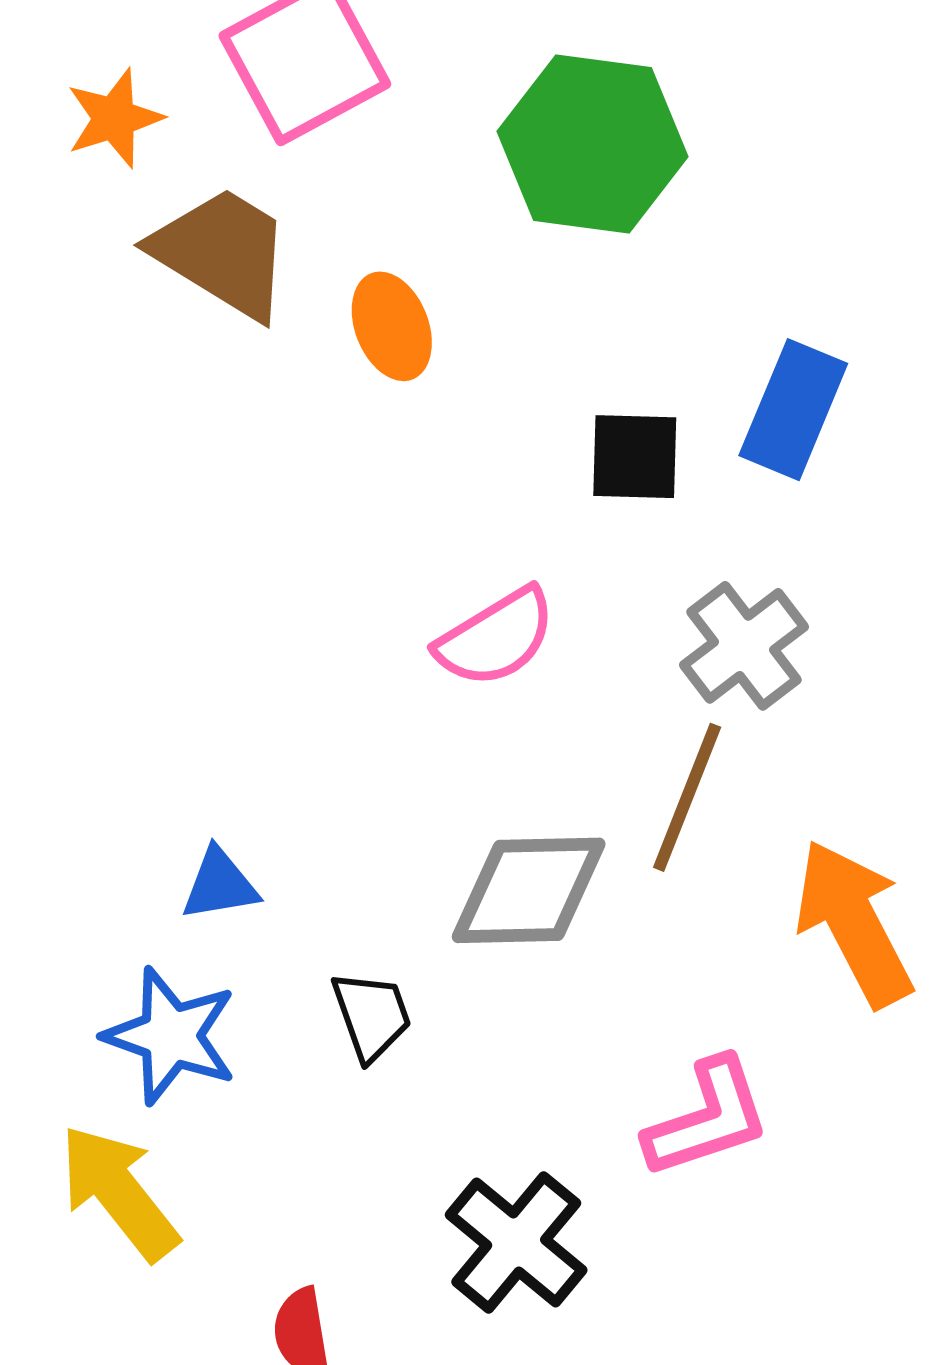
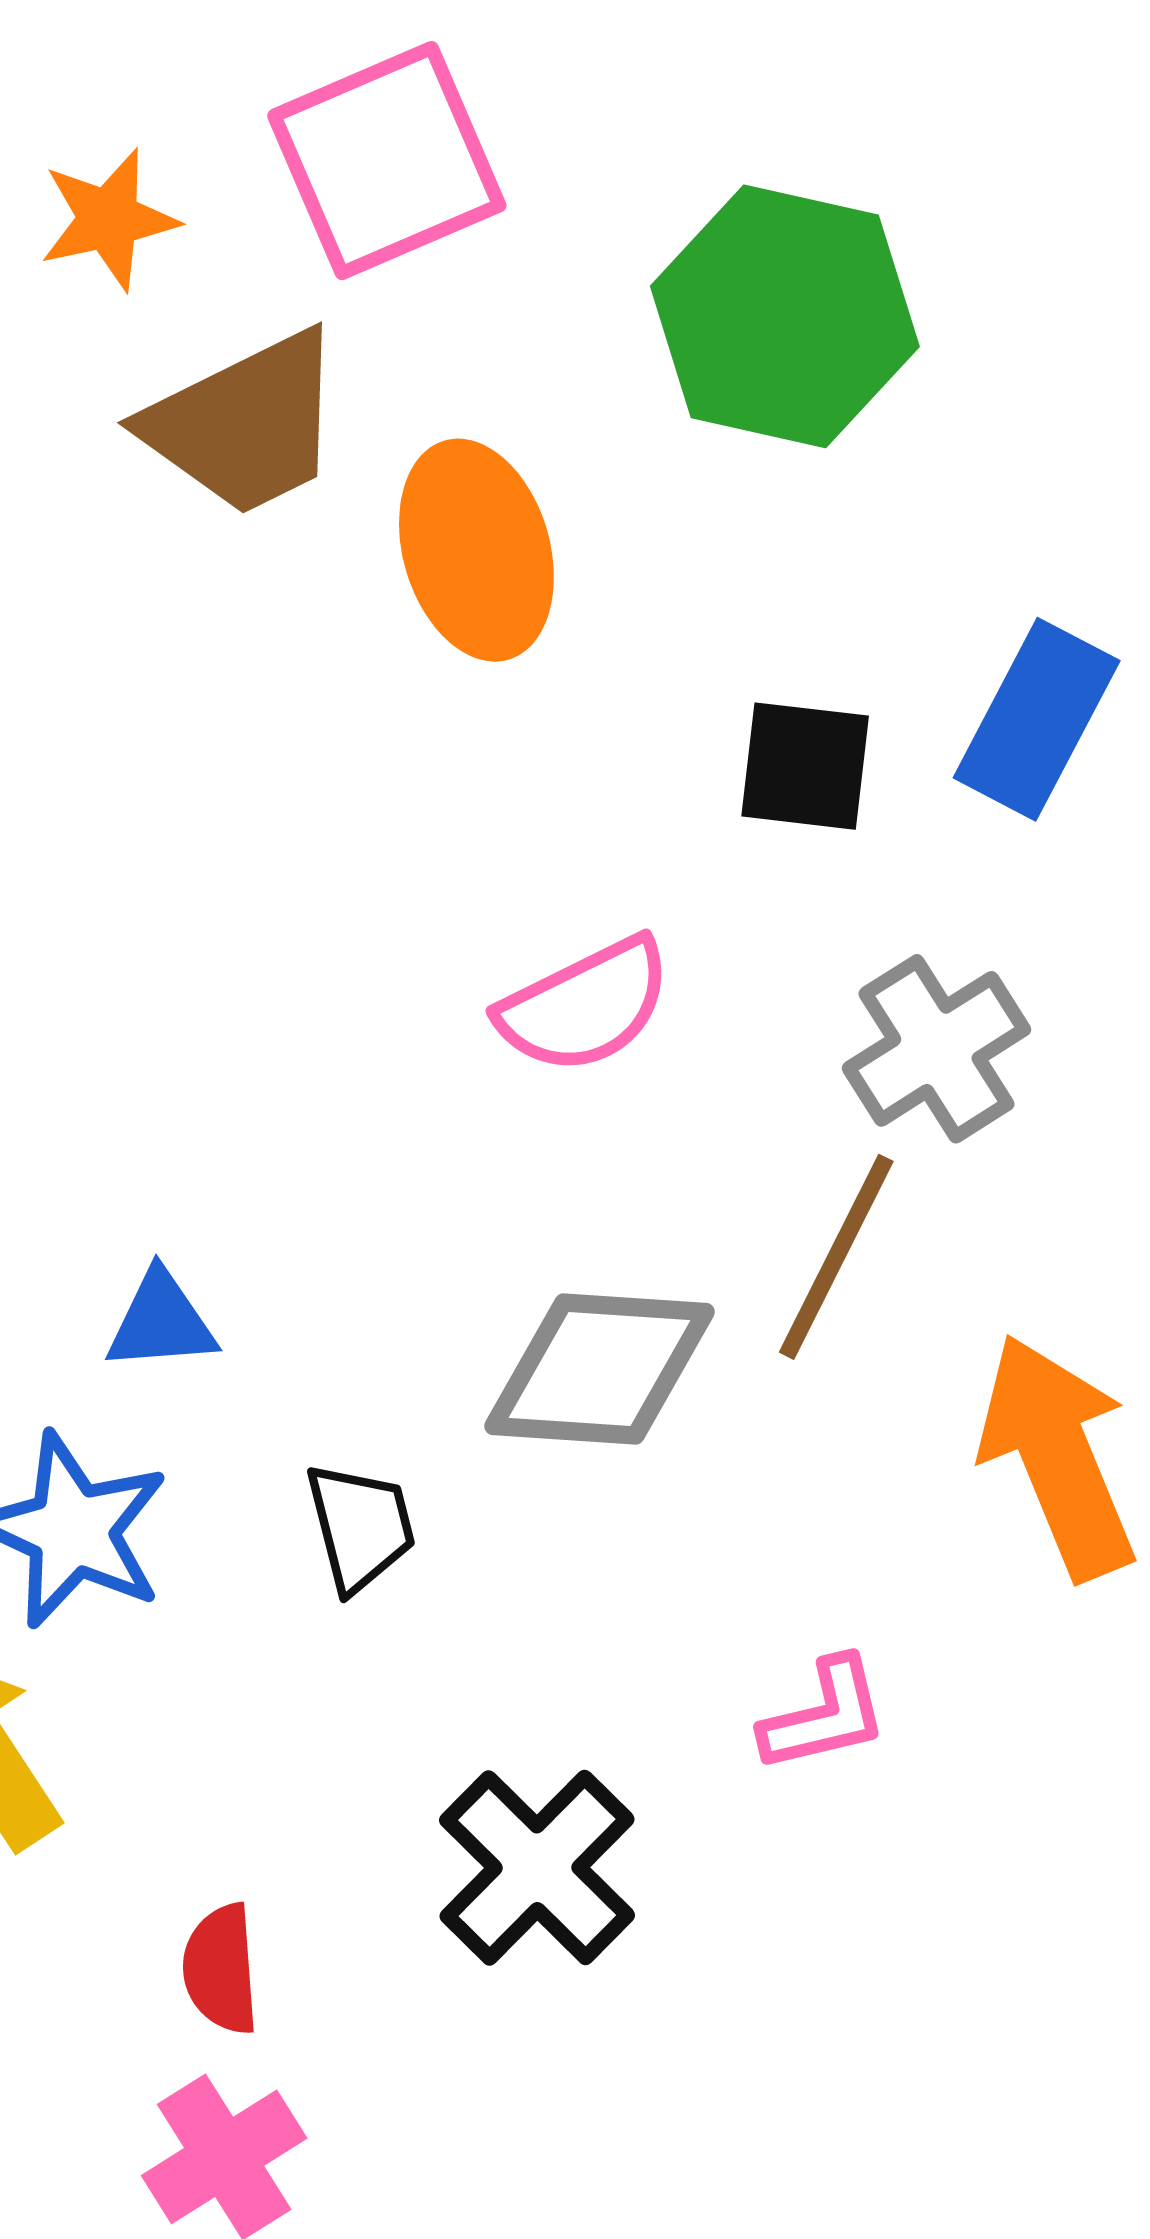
brown trapezoid: (222, 253) -> (245, 424), turned 117
orange ellipse: (392, 326) -> (476, 550), size x1.4
pink L-shape: (707, 1118) -> (824, 1715), size x0.7

